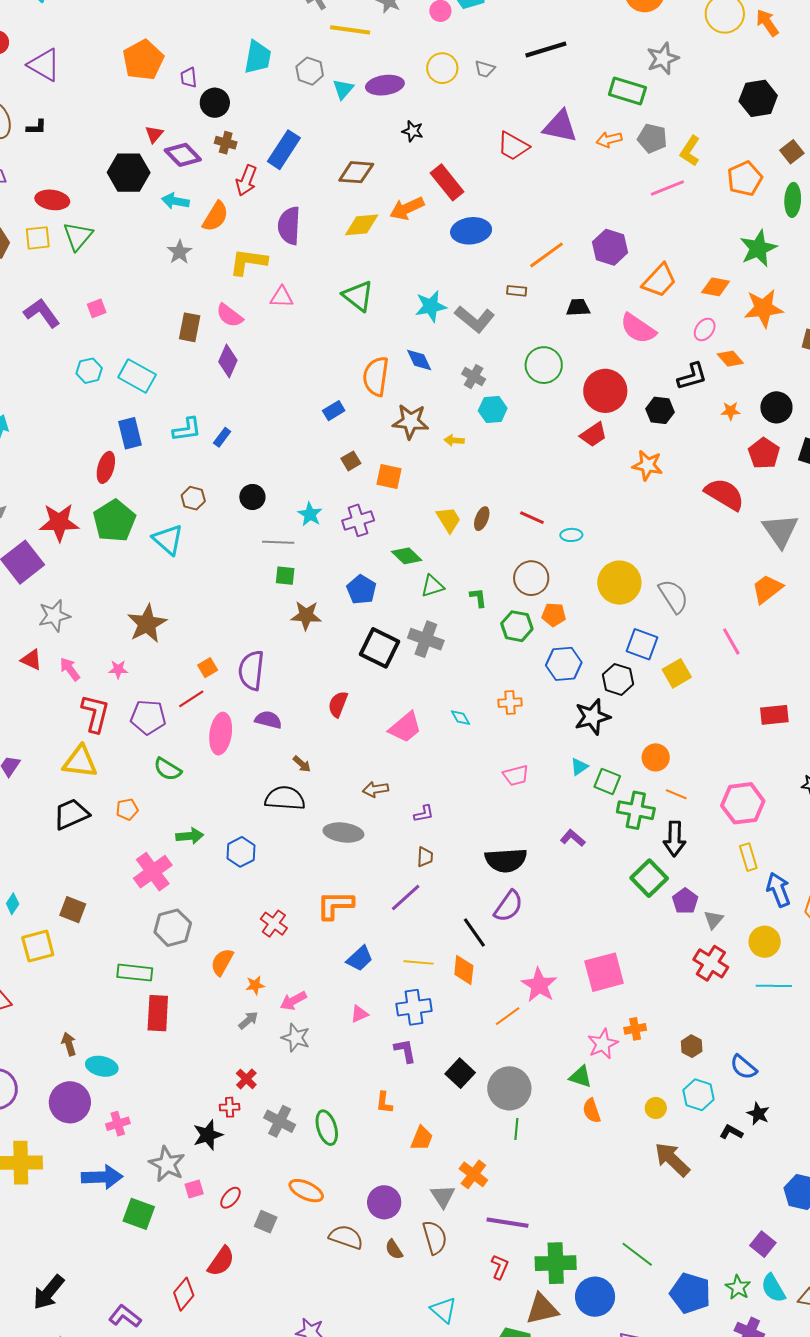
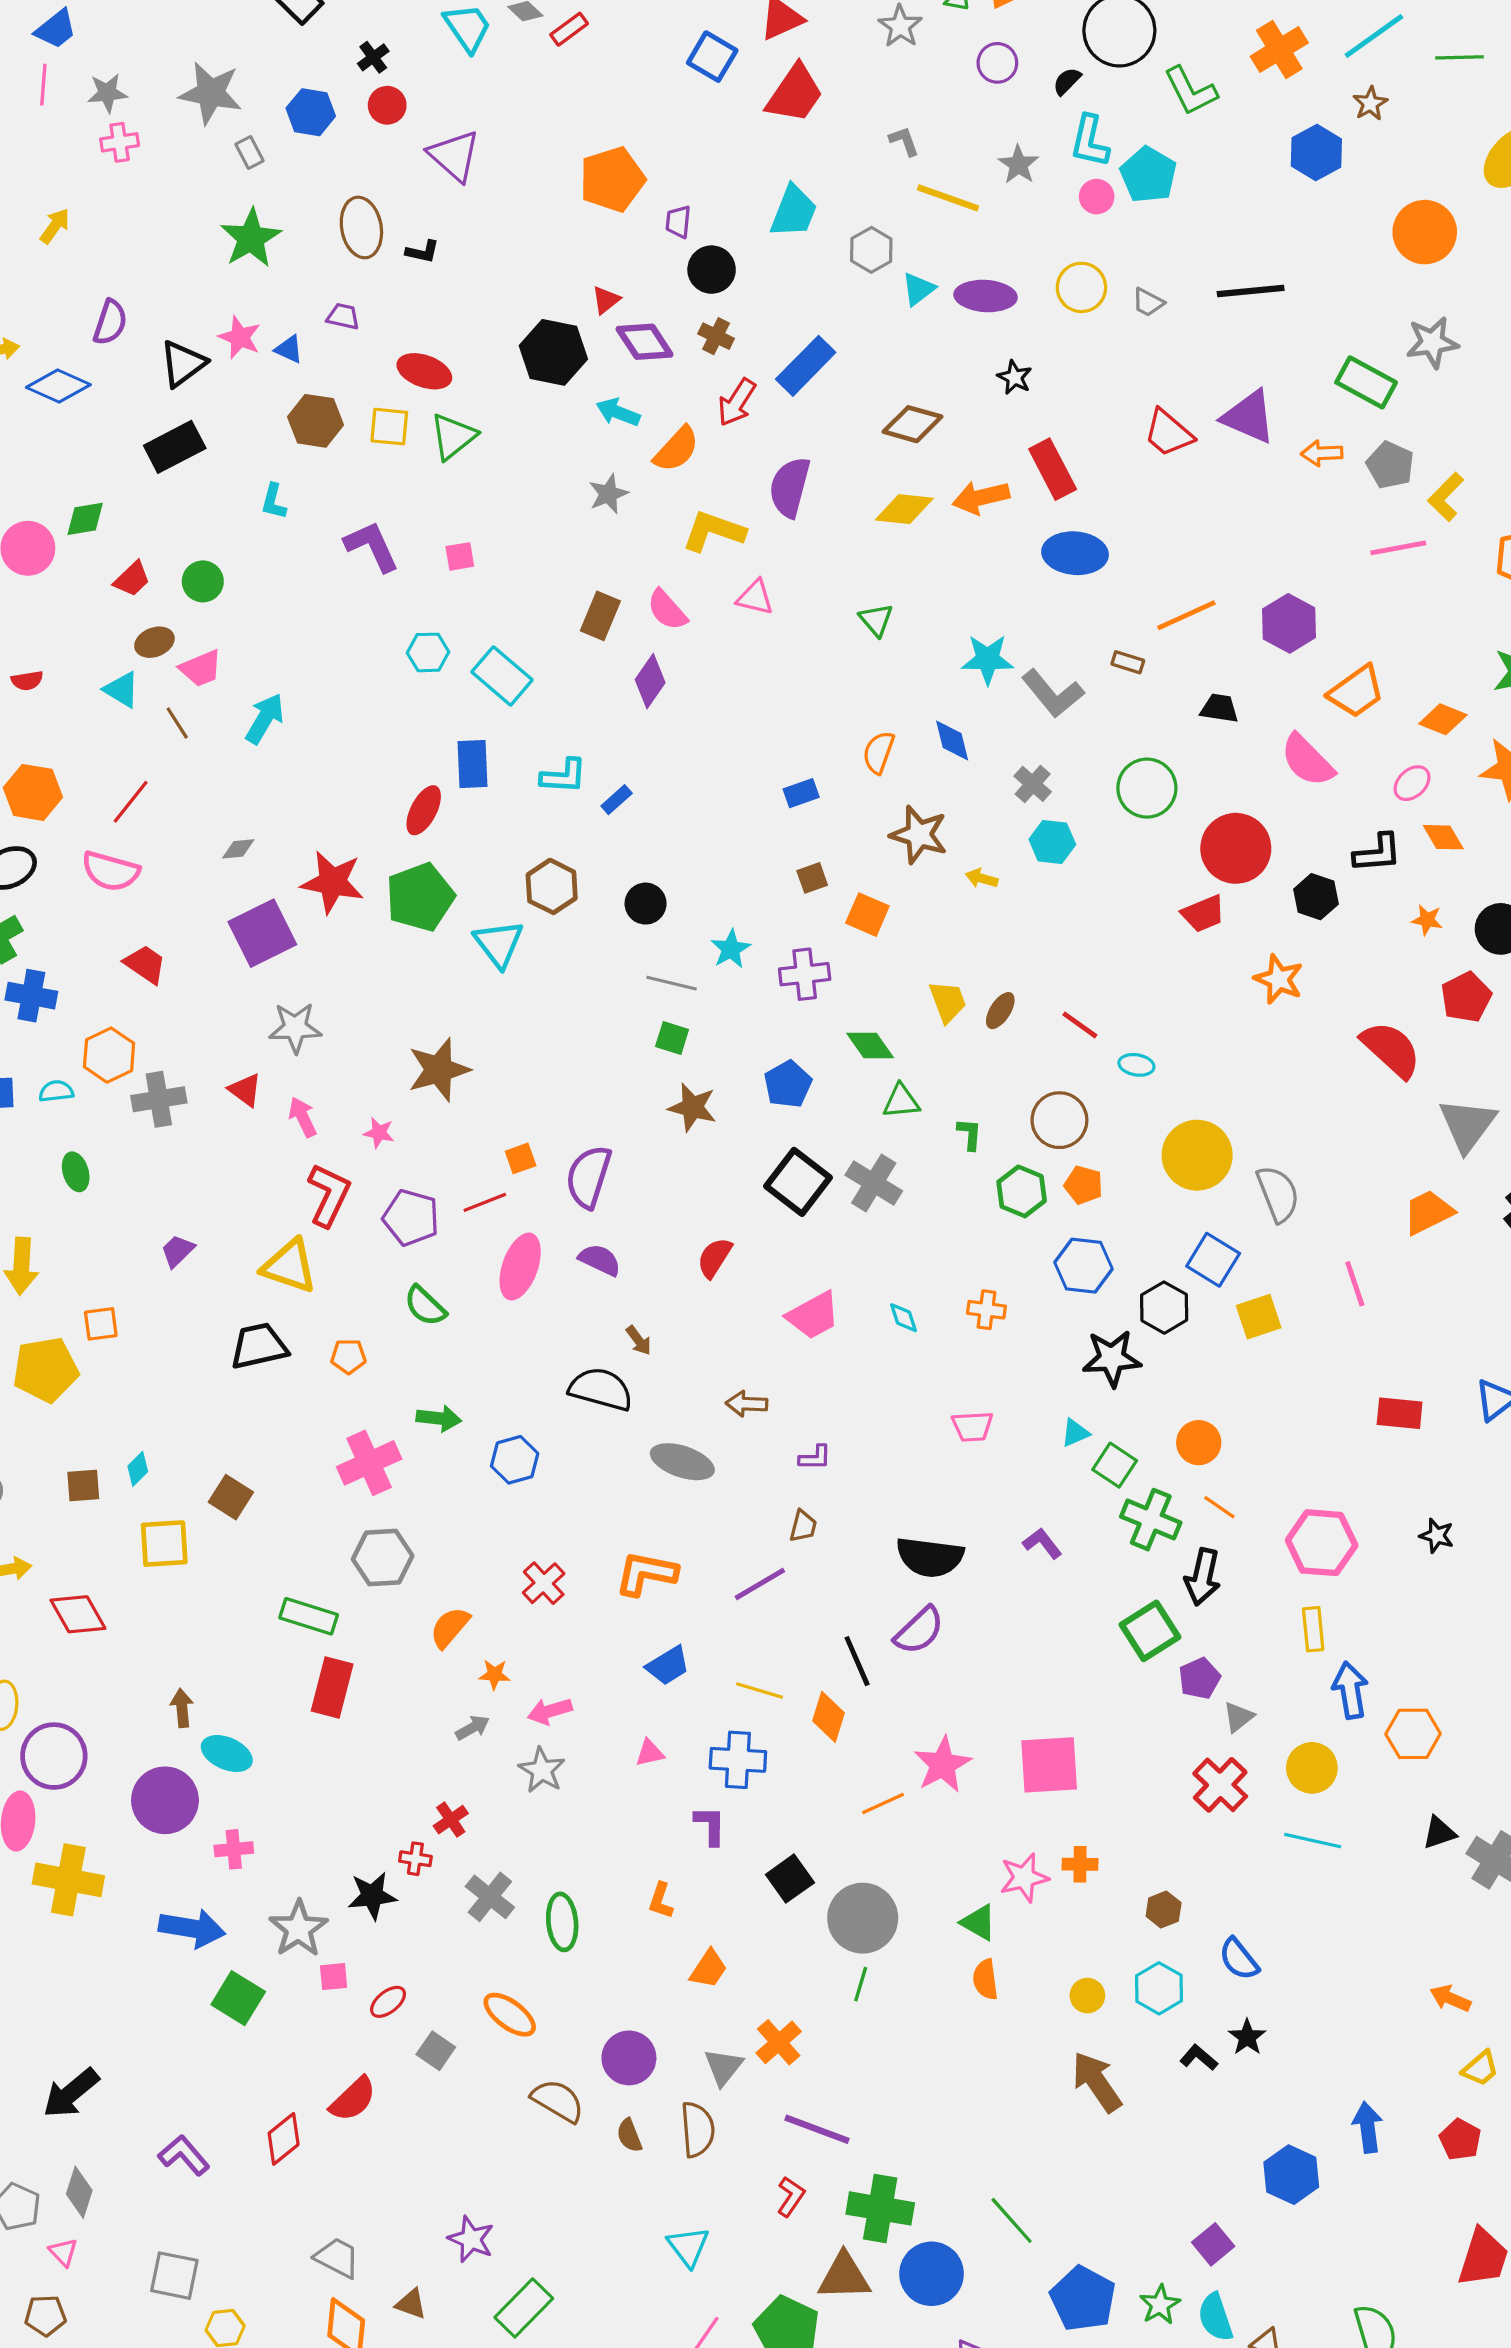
green triangle: (358, 296) -> (876, 620), size x0.7
orange semicircle: (376, 376) -> (879, 752), size x0.7
brown hexagon: (193, 498) -> (552, 886), size x1.4

